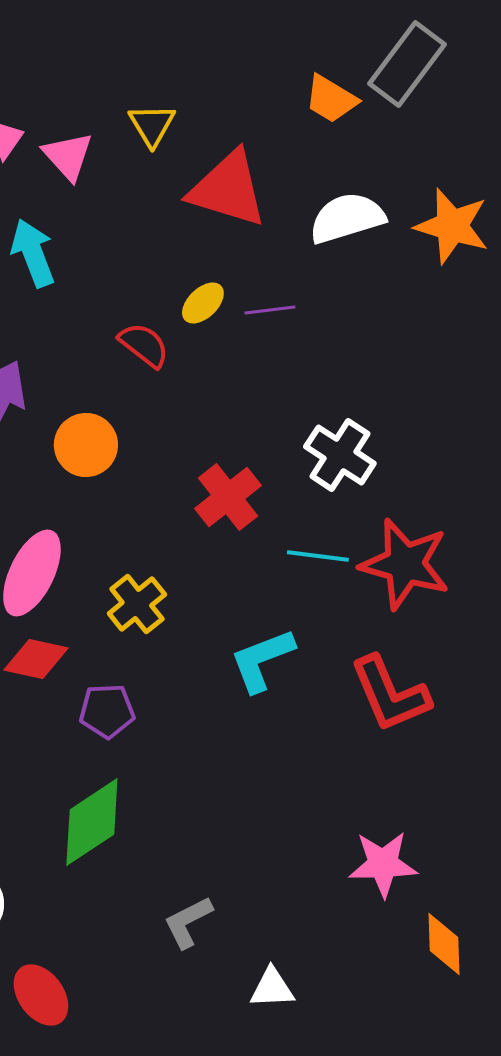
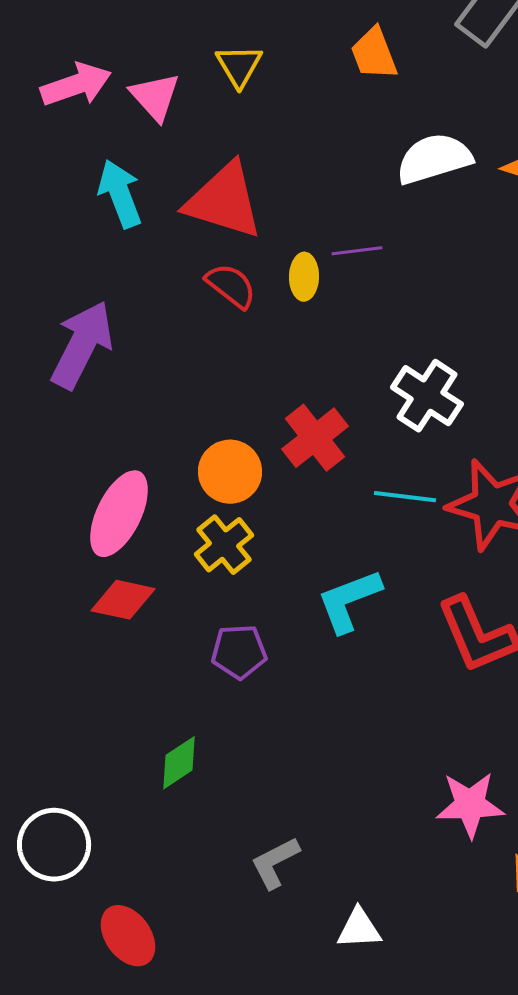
orange trapezoid: (331, 99) -> (374, 54), moved, turned 38
red triangle: (228, 189) -> (224, 201), moved
yellow ellipse: (203, 303) -> (304, 277), moved, turned -45
orange circle: (86, 445) -> (230, 472), moved
purple pentagon: (107, 711) -> (239, 652), moved
green diamond: (92, 822) -> (179, 763), size x0.6

